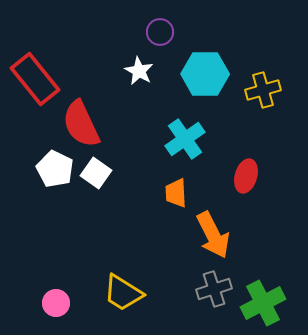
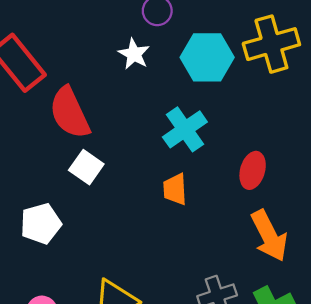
yellow cross: (263, 90) -> (271, 44), moved, size x1.4
white pentagon: (55, 169) -> (41, 224), moved, turned 30
orange arrow: (213, 235) -> (269, 236), moved

